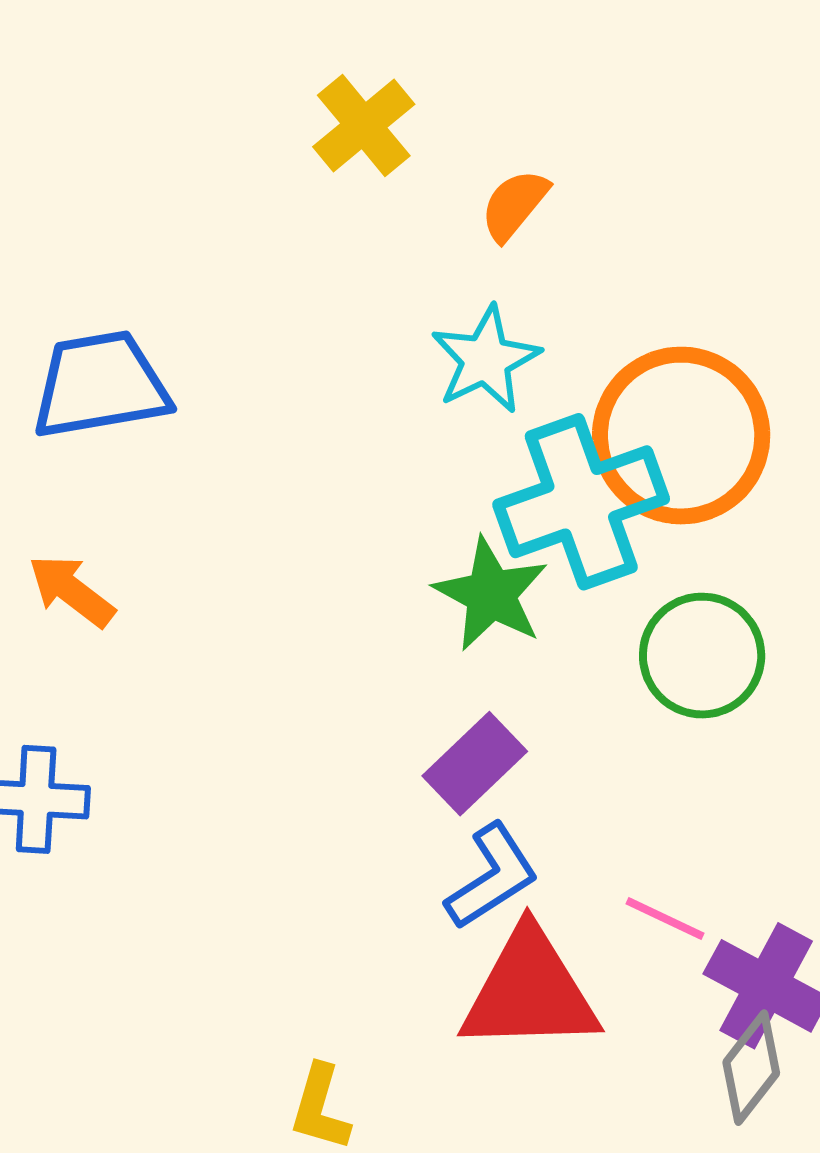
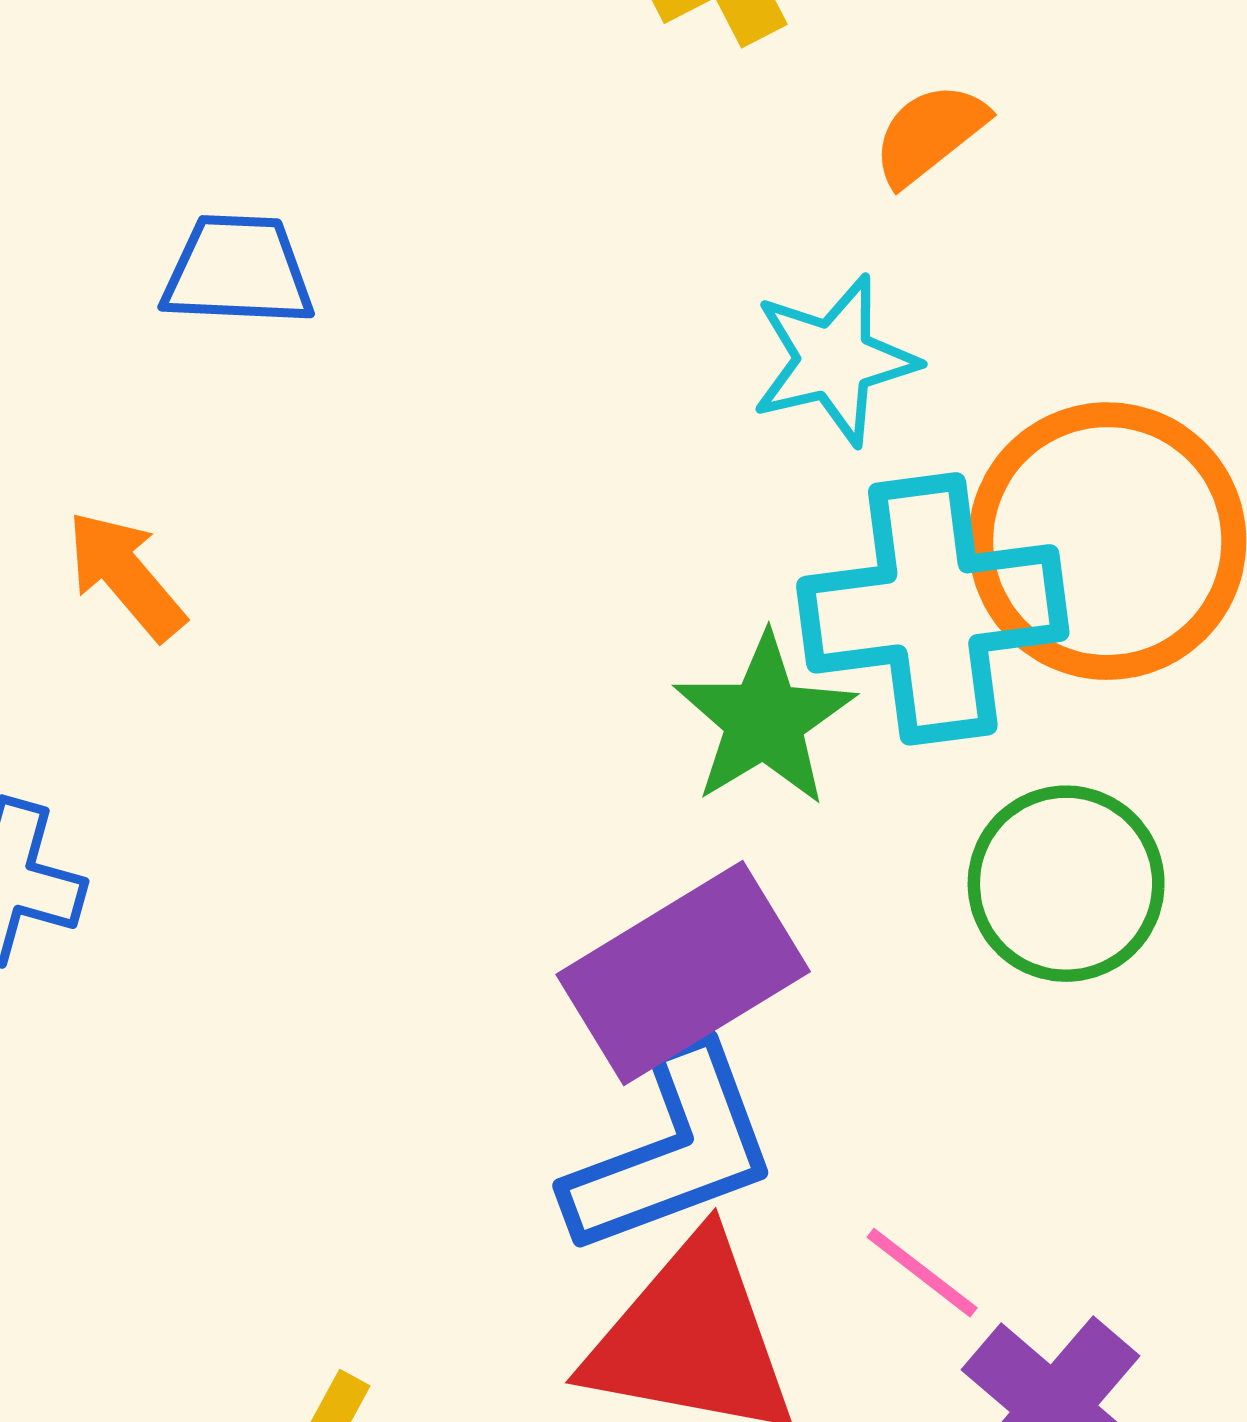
blue trapezoid: (100, 385) -> (238, 271), size x0.7
purple rectangle: (475, 764) -> (683, 973), size x1.5
blue L-shape: (492, 876) -> (672, 1151), size x1.4

